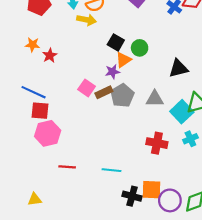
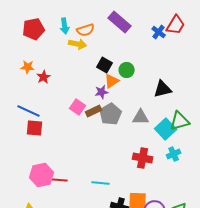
pink hexagon: (48, 133) -> (42, 175), moved

